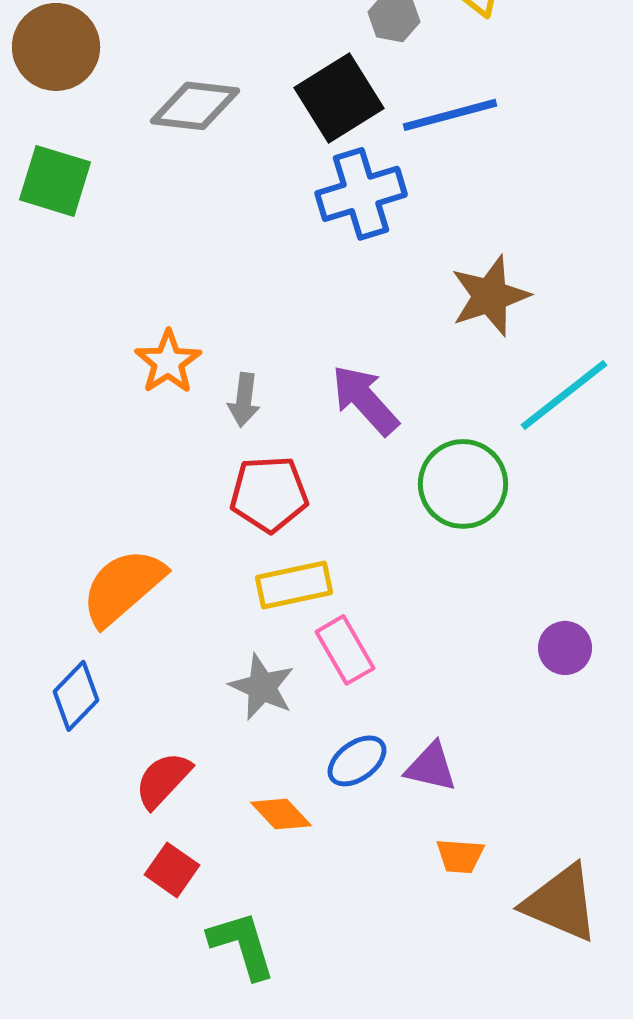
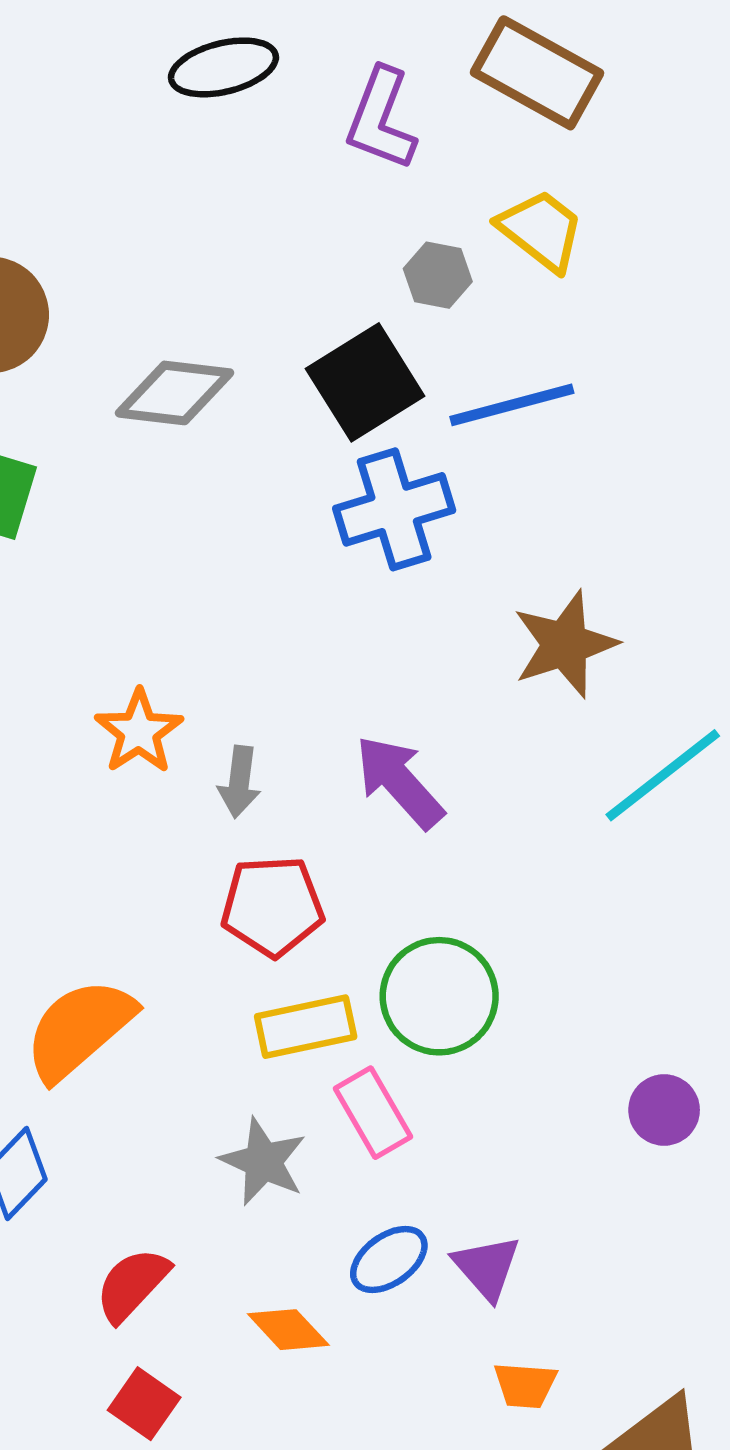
green circle: (463, 484) -> (439, 996), moved
purple triangle: (431, 767) -> (487, 1267), turned 36

